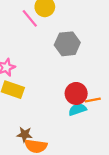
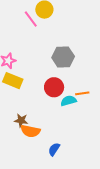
gray hexagon: (67, 44) -> (63, 57), moved
red circle: (76, 93) -> (54, 87), moved

